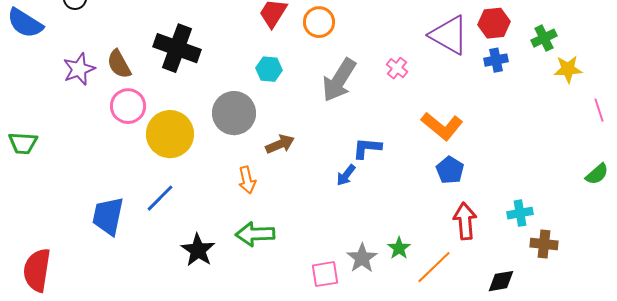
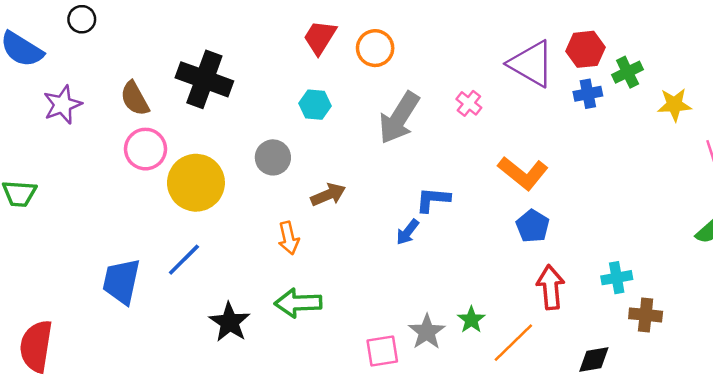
green cross: (544, 38) -> (628, 72), moved
purple star: (79, 69) -> (63, 105), moved
gray circle: (234, 113) -> (273, 157), size x0.7

